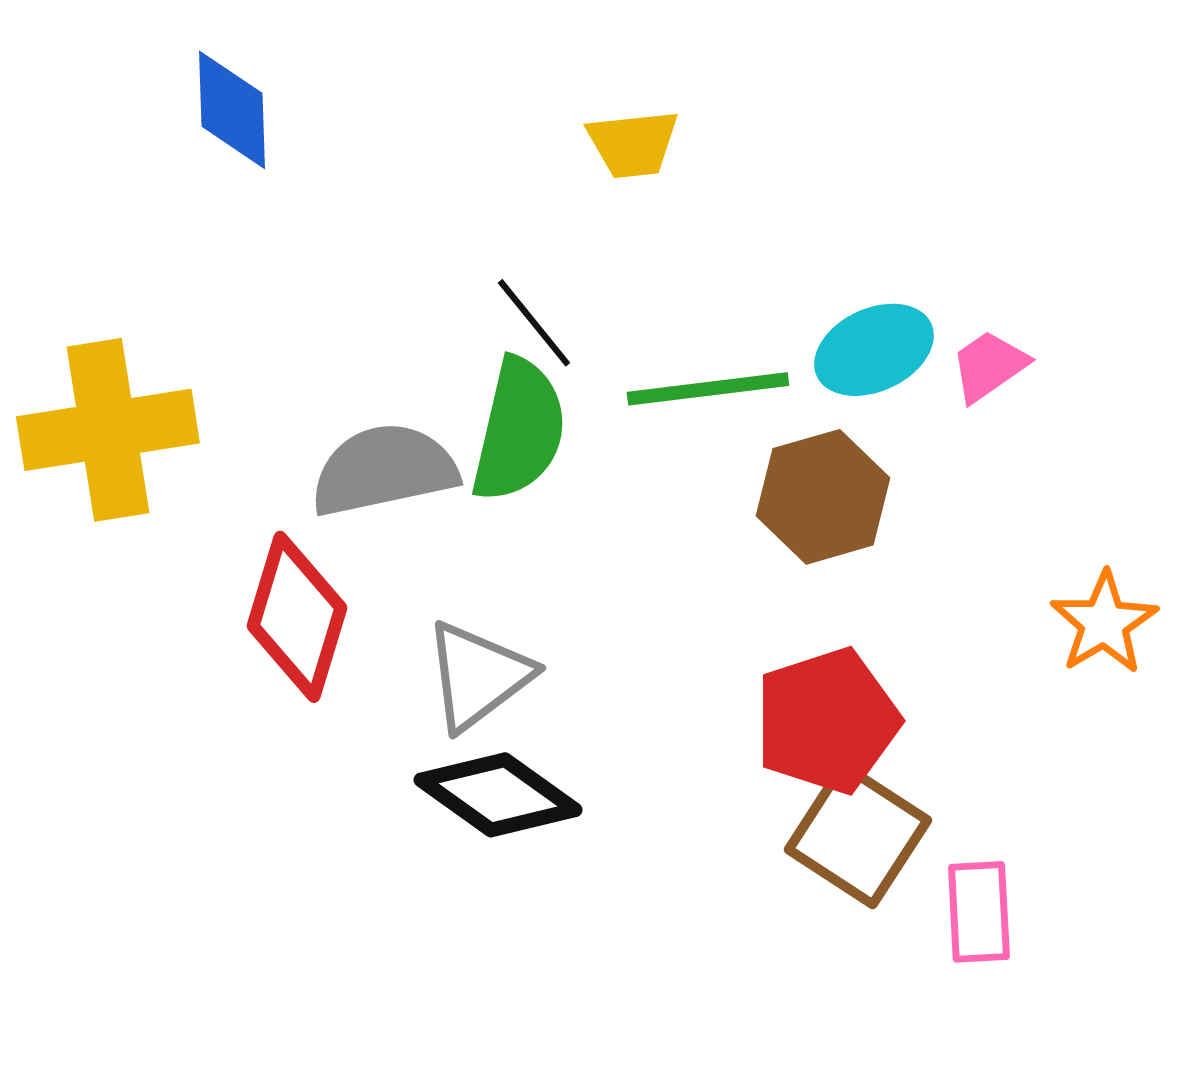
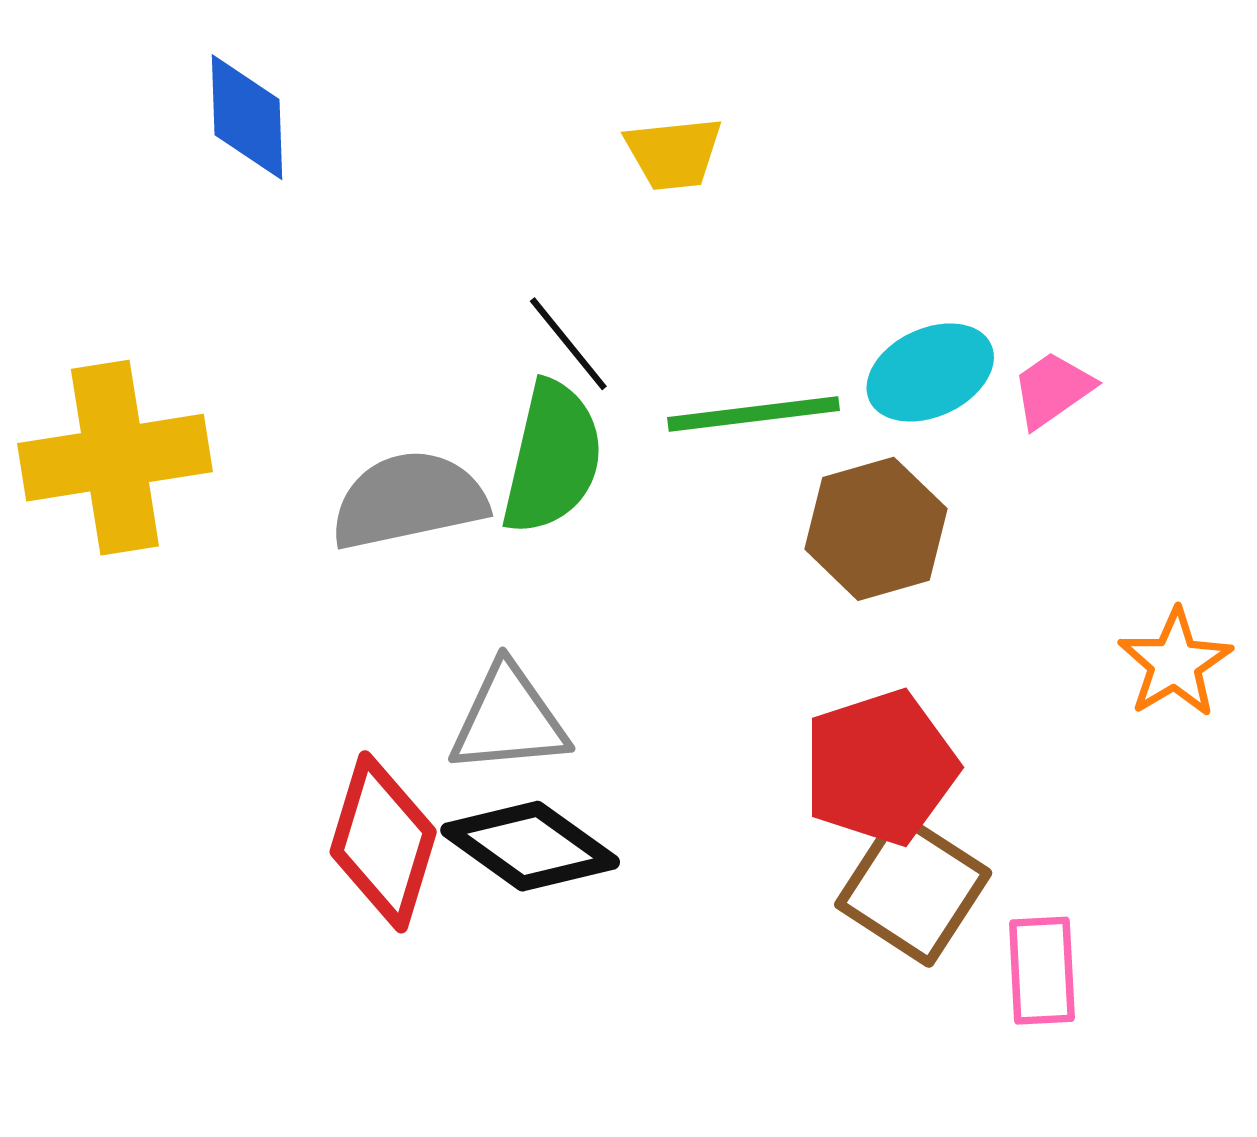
red diamond: (297, 617) -> (383, 842), moved
gray triangle: (478, 676) -> (509, 719), turned 32

